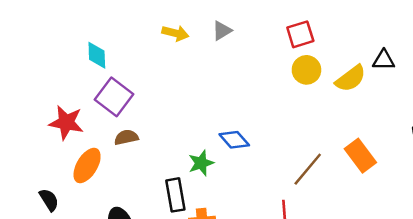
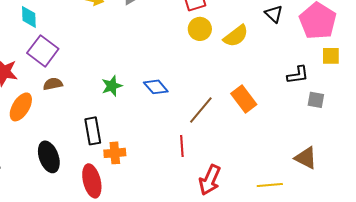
black triangle: (384, 60) -> (274, 14), moved, turned 42
blue diamond: (234, 140) -> (156, 87), moved
green star: (201, 163) -> (112, 86), moved

